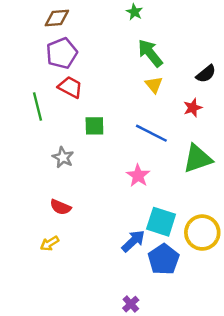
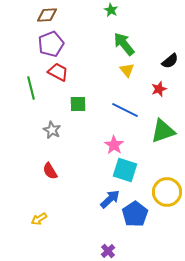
red semicircle: (60, 207) -> (50, 171), turned 36
cyan square: (161, 222) -> (125, 170), moved
yellow arrow: (50, 243) -> (39, 219), moved

